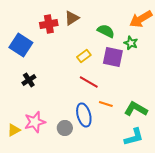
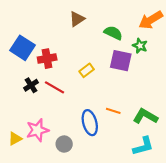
red cross: (49, 24) -> (47, 59), moved
yellow rectangle: (84, 56) -> (87, 70), moved
red line: (89, 82) -> (55, 87), moved
gray circle: (65, 128) -> (64, 144), moved

